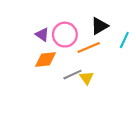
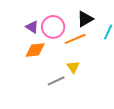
gray line: (72, 75) -> (56, 81), moved

